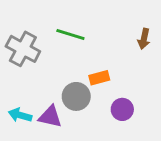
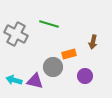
brown arrow: (144, 39) -> (93, 42), moved

